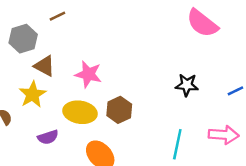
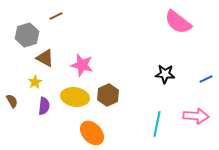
yellow star: (33, 94) -> (35, 82), size x0.6
purple semicircle: (48, 137) -> (44, 106), moved, turned -66

